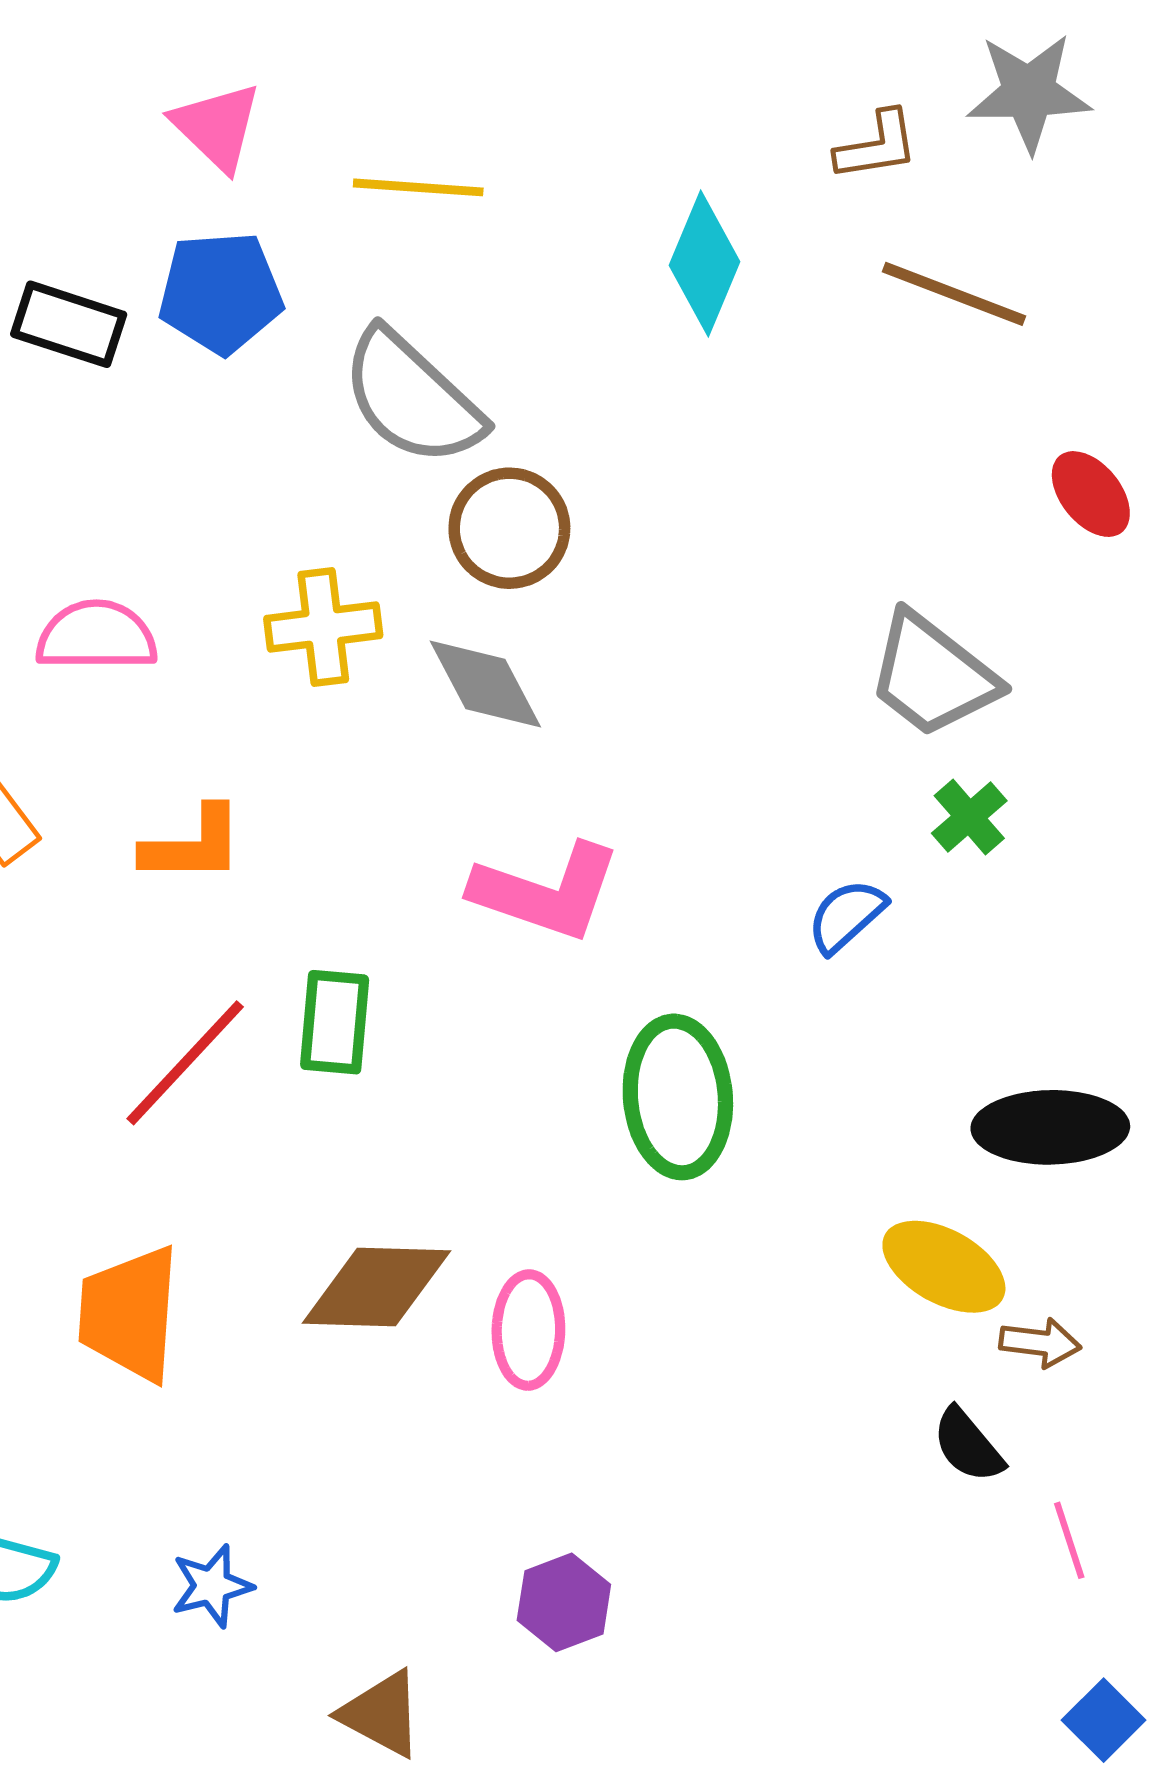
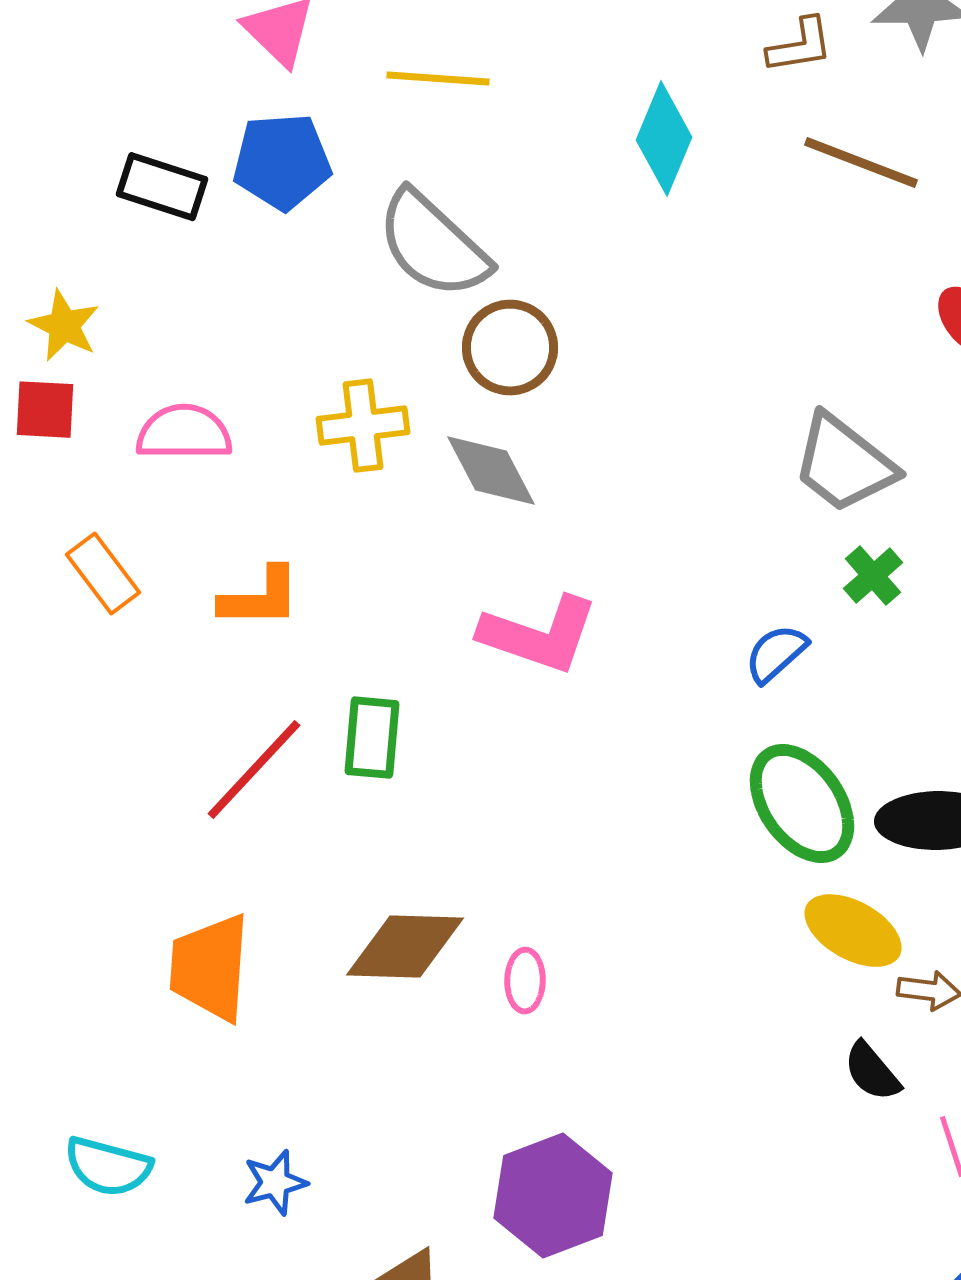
green ellipse: (678, 1097) -> (802, 804), moved, turned -30
pink ellipse: (528, 1330) -> (525, 981), size x0.7
purple hexagon: (564, 1602) -> (553, 1196), size x1.6

